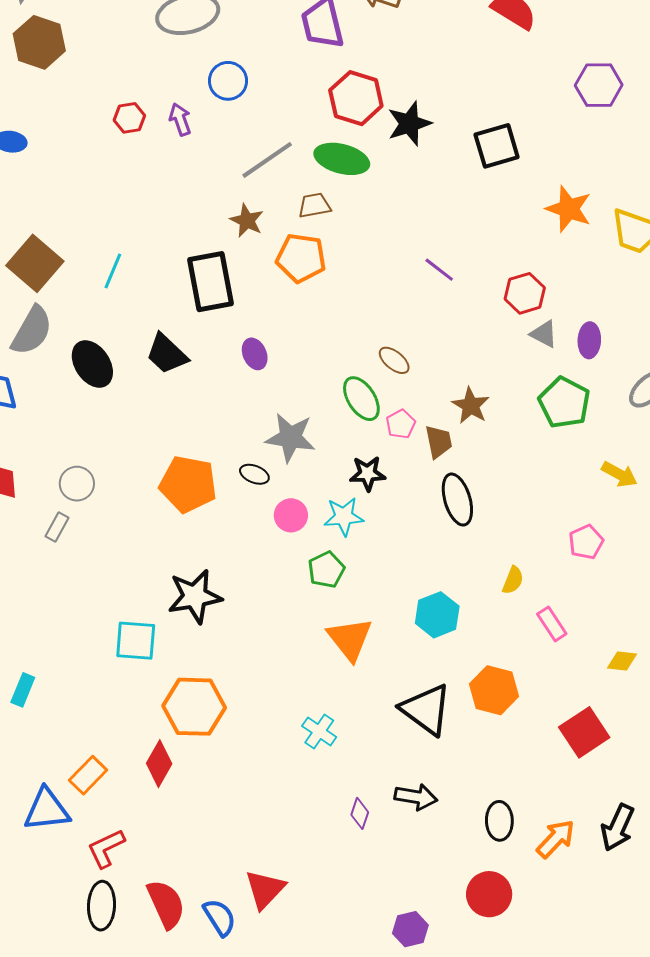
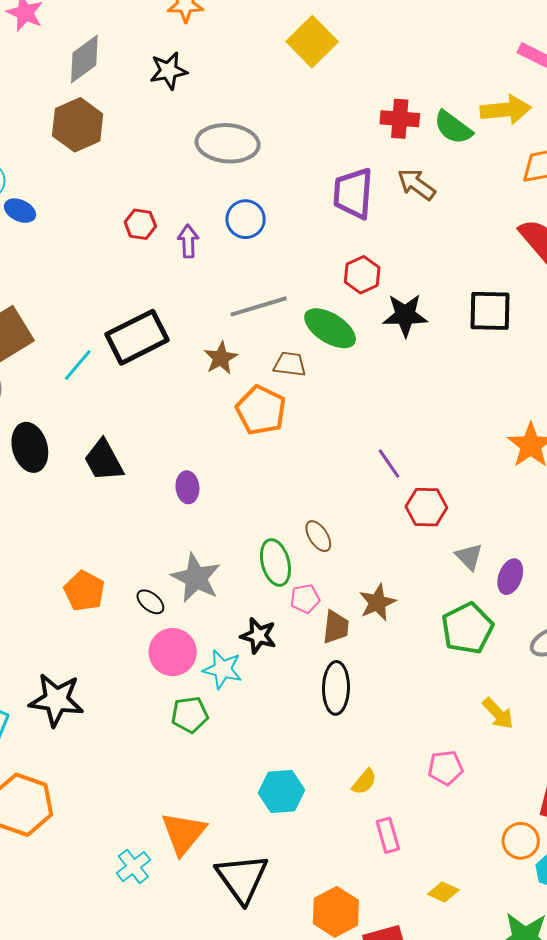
red hexagon: (356, 98) -> (362, 275), size x0.7
black square: (497, 146) -> (490, 311), moved
black rectangle: (210, 282) -> (137, 337), moved, turned 56
red hexagon: (525, 293) -> (426, 507), moved
orange pentagon: (188, 484) -> (84, 591), size x0.7
pink circle: (291, 515) -> (173, 652), size x1.4
orange triangle: (350, 639) -> (184, 833), moved
orange hexagon: (494, 690) -> (336, 912), moved

